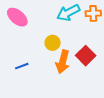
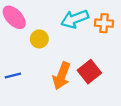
yellow circle: (53, 43) -> (39, 39), moved

